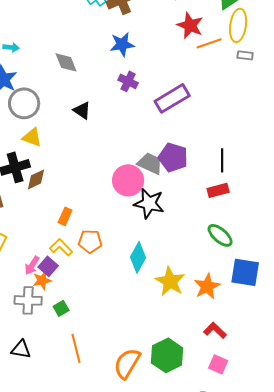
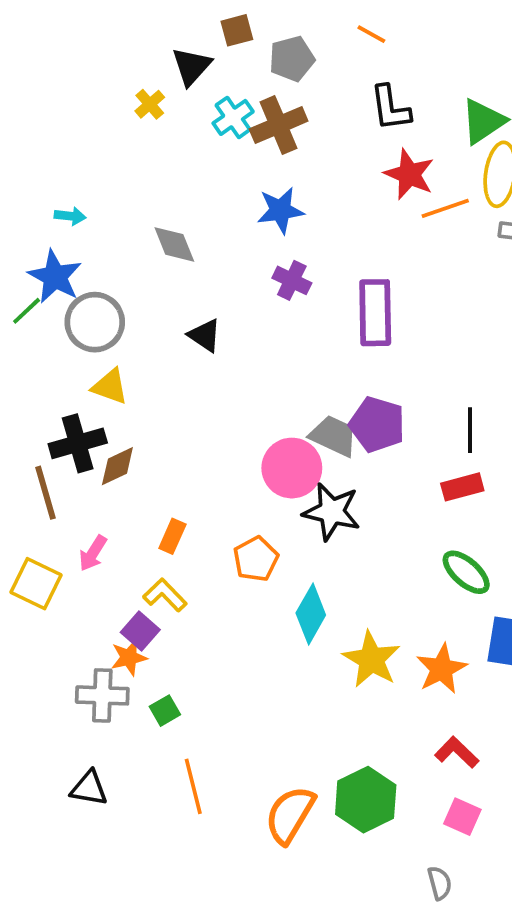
purple rectangle: (172, 98) -> (375, 313), turned -60
orange pentagon: (90, 241) -> (256, 559), moved, turned -30
pink arrow: (32, 265) -> (93, 553), moved

